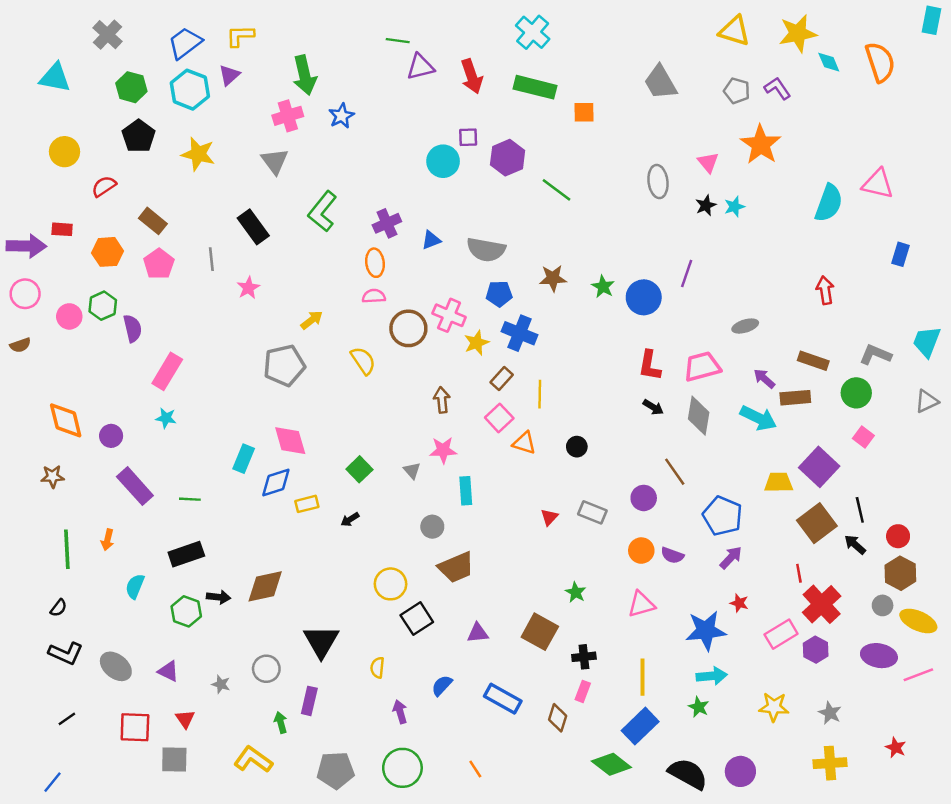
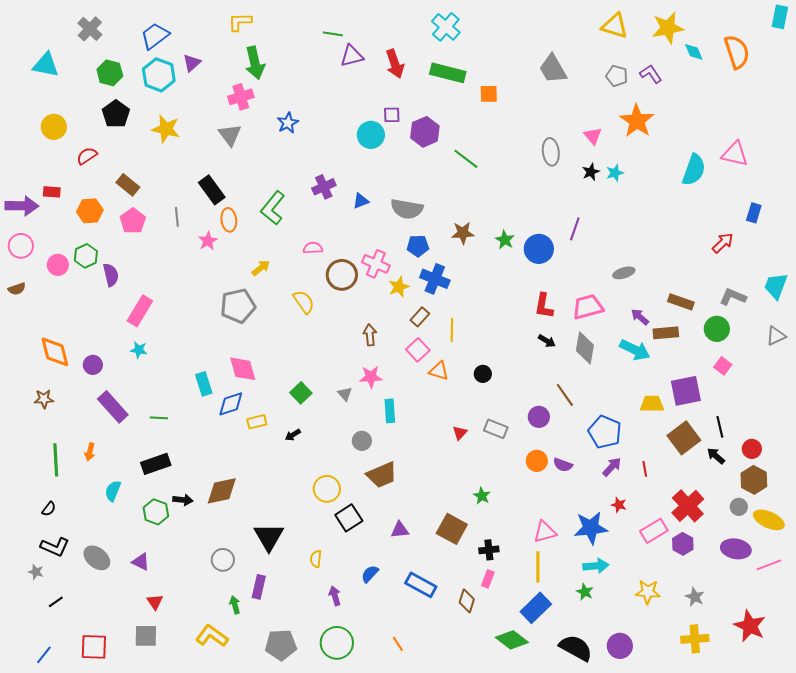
yellow L-shape: (240, 36) -> (240, 22), moved
blue star: (342, 116) -> (288, 123), moved
green L-shape: (322, 211) -> (273, 208), moved
orange ellipse: (375, 263) -> (229, 220), moved
red arrow: (825, 290) -> (723, 243), moved, turned 55
cyan rectangle: (244, 459) -> (204, 384), turned -40
purple square: (819, 467) -> (686, 391), turned 36
red line: (799, 573) -> (645, 469), moved
pink triangle: (641, 604) -> (545, 532), moved
gray star: (221, 684) -> (36, 572), moved
red square: (135, 727) -> (94, 647), moved
red star: (896, 748) -> (750, 626), size x1.8

